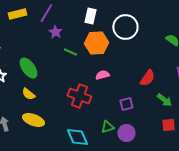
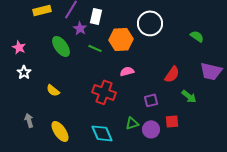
white rectangle: (90, 16) -> (96, 16), moved
green ellipse: (28, 68) -> (61, 46), moved
yellow ellipse: (33, 120) -> (60, 131), moved, turned 35
red square: (168, 125) -> (172, 121), moved

